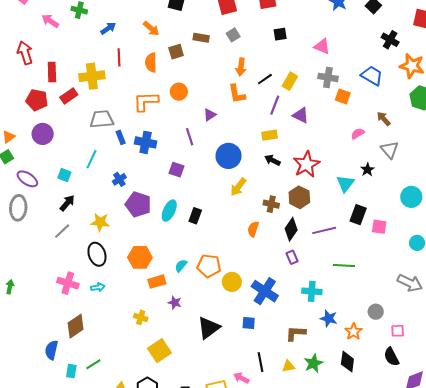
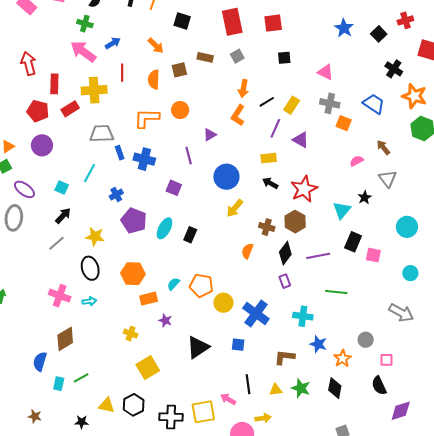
pink arrow: (50, 21) -> (83, 52), moved, size x1.5
orange L-shape: (237, 94) -> (238, 115), turned 40
green star: (313, 363) -> (301, 388), turned -30

